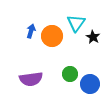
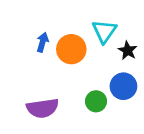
blue circle: (90, 84) -> (123, 86), moved

